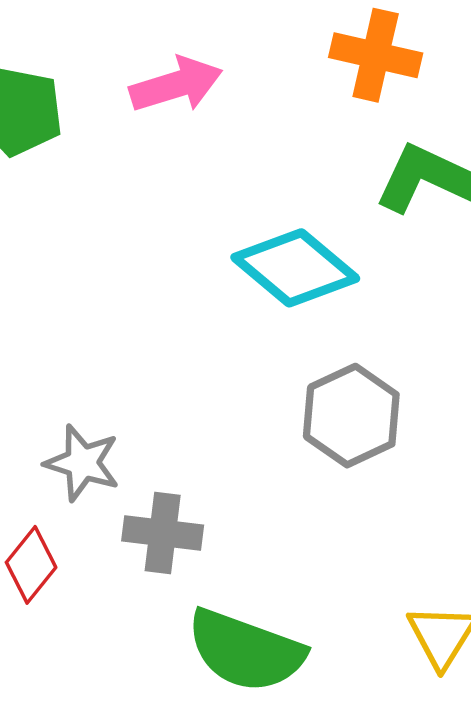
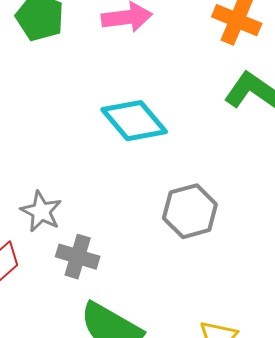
cyan diamond: (295, 268) -> (134, 121), moved

